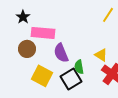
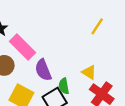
pink rectangle: (43, 33) -> (23, 47), turned 40

